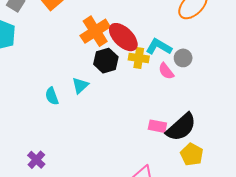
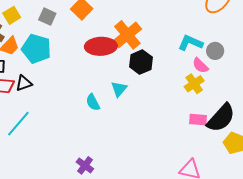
red ellipse: (123, 37) -> (101, 46), moved, turned -40
yellow cross: (139, 58) -> (194, 84), moved, turned -36

